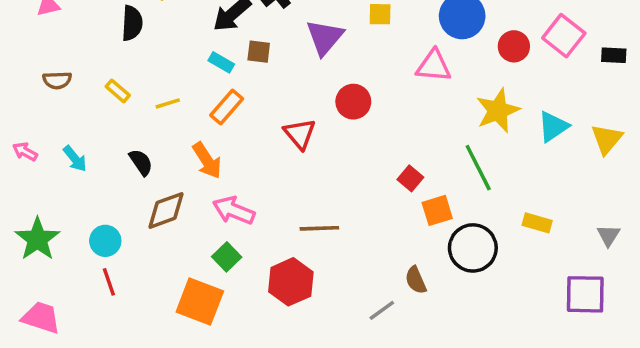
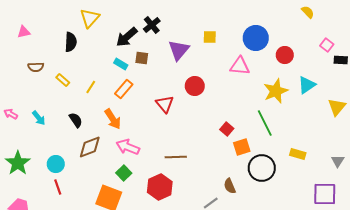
pink square: (564, 36) -> (327, 45), moved, size x0.6
brown semicircle: (57, 80) -> (36, 67), moved
yellow line: (168, 103) -> (91, 87), turned -40
cyan triangle: (553, 127) -> (307, 85), moved

